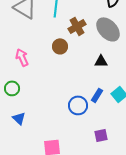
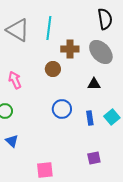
brown cross: (77, 26) -> (70, 49), turned 30
blue rectangle: (97, 95) -> (90, 118), turned -40
blue circle: (78, 105) -> (62, 109), moved

